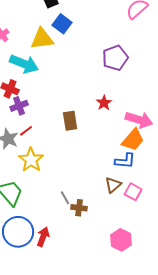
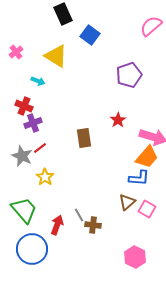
blue square: (62, 24) -> (90, 35), moved
yellow triangle: (42, 39) -> (56, 56), turned 40
cyan arrow: (24, 64) -> (38, 81), size x0.5
yellow star: (31, 160) -> (45, 177), size x0.7
red arrow: (43, 237) -> (57, 225), moved

